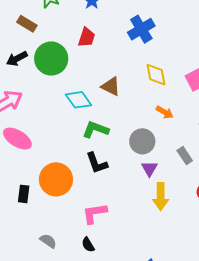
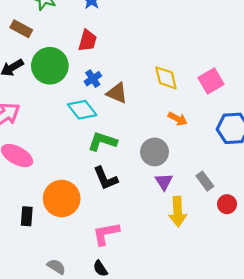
blue cross: (141, 29) -> (93, 79), moved, size x0.6
gray rectangle: (185, 156) -> (205, 181), moved

